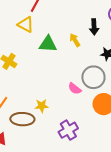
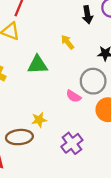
black arrow: (94, 27) -> (87, 15), moved
green triangle: (48, 44) -> (38, 65), moved

